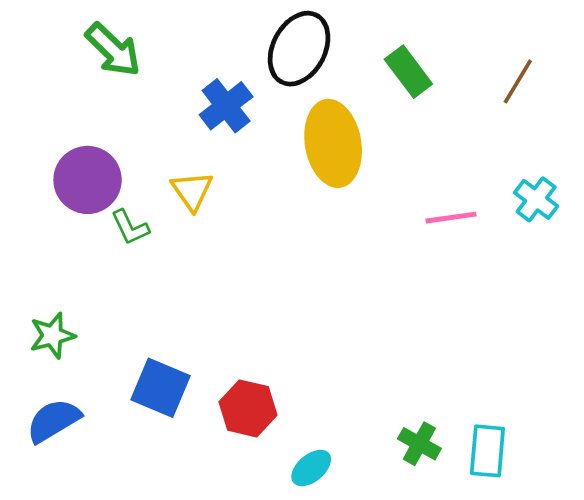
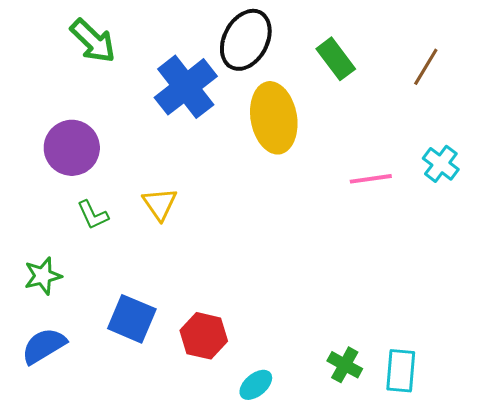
blue cross: (226, 106) -> (186, 87), size x1.4
yellow triangle: (192, 191) -> (160, 204), moved
green L-shape: (130, 227) -> (93, 215), moved

